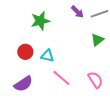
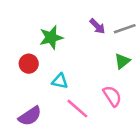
red circle: (25, 52) -> (29, 64), moved
pink semicircle: (95, 80) -> (112, 96), moved

